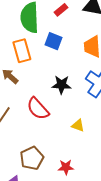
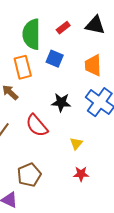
yellow triangle: (78, 125) -> (76, 144), turned 48
red star: (66, 167) -> (81, 174), moved

